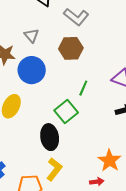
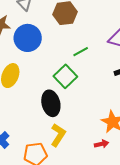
green line: (83, 88) -> (81, 52), turned 42

